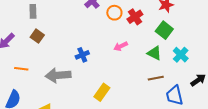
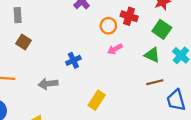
orange circle: (114, 13) -> (108, 26), moved
red cross: (135, 17) -> (129, 16), turned -35
gray arrow: (58, 75) -> (48, 84), size x0.7

